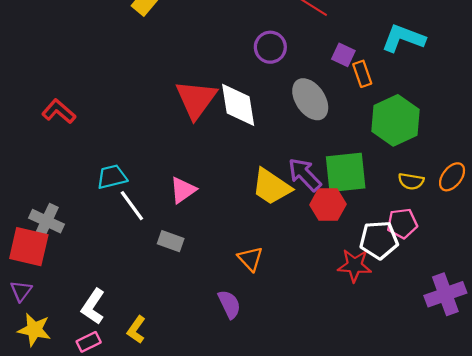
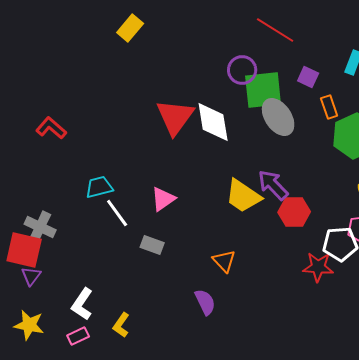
orange rectangle: (362, 74) -> (329, 107), moved
green square: (346, 172) -> (263, 90), moved
purple triangle: (21, 291) -> (31, 276), moved

